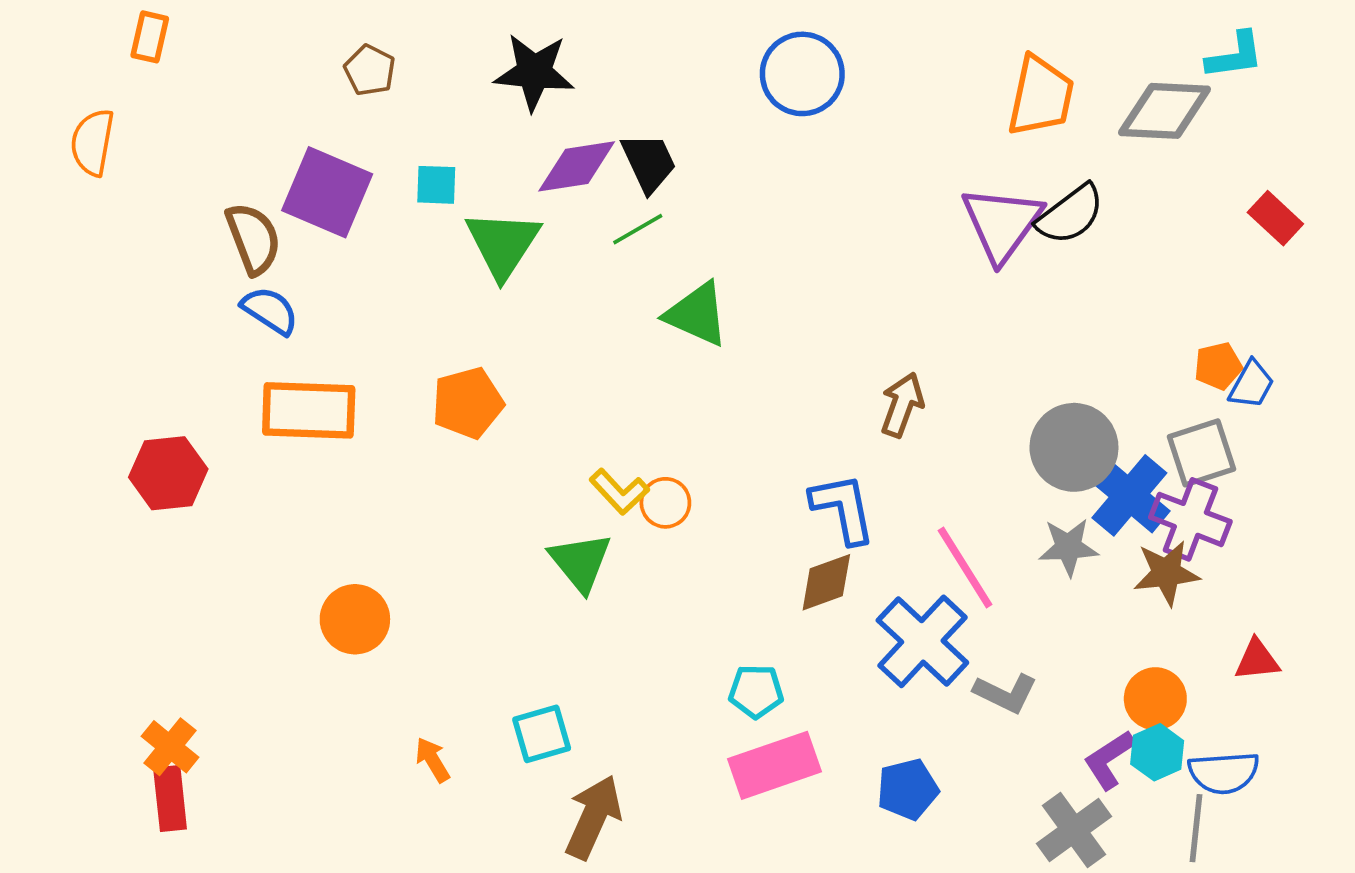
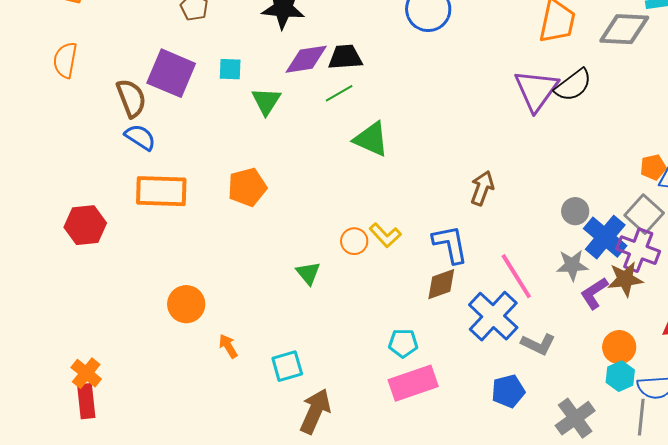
orange semicircle: (92, 142) -> (65, 60), moved
black trapezoid: (649, 163) -> (345, 57), turned -69
green triangle: (503, 244) -> (266, 101), size x0.7
gray circle: (1074, 447) -> (575, 211), size x0.6
gray square: (1202, 453) -> (644, 214), turned -30
yellow L-shape: (619, 492) -> (385, 235), moved
green triangle: (580, 562) -> (308, 273), size x0.7
orange arrow: (433, 760) -> (228, 346), moved
purple L-shape: (1109, 760) -> (594, 293), moved
blue pentagon: (908, 789) -> (508, 391), moved

